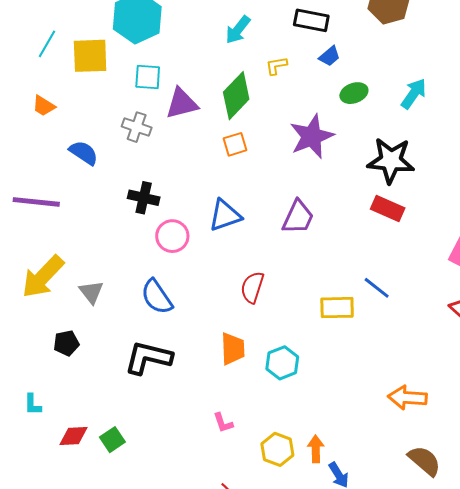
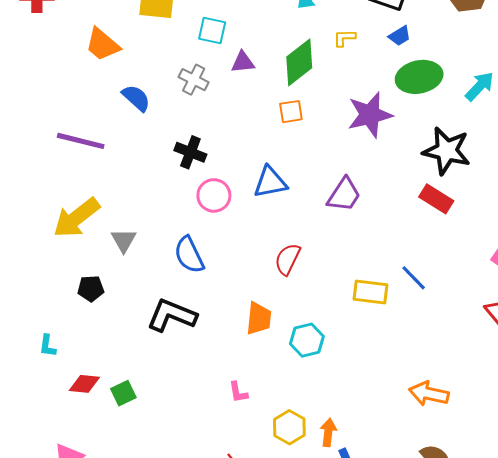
green ellipse: (354, 93) -> (419, 77), size x1.6
purple triangle: (182, 103) -> (243, 62), size x0.7
orange trapezoid: (44, 106) -> (102, 45), size x1.5

